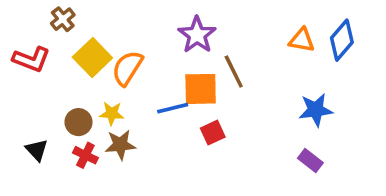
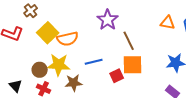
orange semicircle: (127, 68) -> (68, 39), turned -135
orange square: (201, 89) -> (133, 65), moved
yellow star: (112, 113) -> (59, 65), size x1.6
brown star: (120, 145) -> (74, 83), moved

